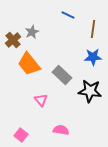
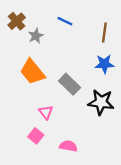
blue line: (68, 15) -> (65, 21), moved
brown cross: (13, 40) -> (17, 21), moved
pink square: (21, 135) -> (36, 136), moved

